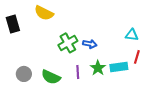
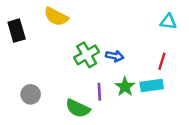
cyan triangle: (132, 35) -> (168, 22), moved
red line: (137, 57) -> (162, 61), moved
green semicircle: (51, 77) -> (78, 108), moved

